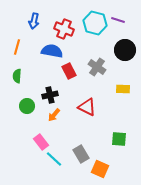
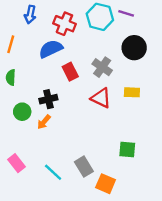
blue semicircle: (52, 51) -> (51, 49), turned -35
red triangle: (87, 107) -> (101, 98), moved
orange arrow: (54, 115) -> (44, 122), moved
pink rectangle: (41, 142) -> (16, 163), moved

